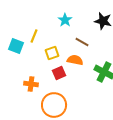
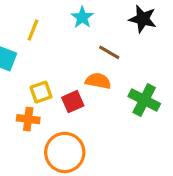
yellow line: (34, 36) -> (33, 30), moved
yellow square: (52, 53) -> (41, 92), moved

